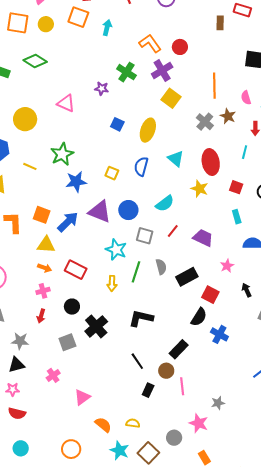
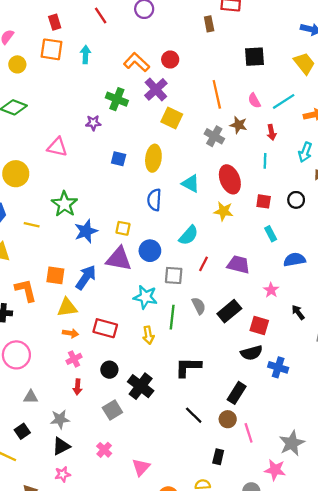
yellow square: (112, 173) -> (123, 228), moved
black semicircle: (199, 317) -> (252, 353), turned 54
black rectangle: (148, 390) -> (218, 457), moved
gray star: (218, 403) -> (292, 443), size x1.6

